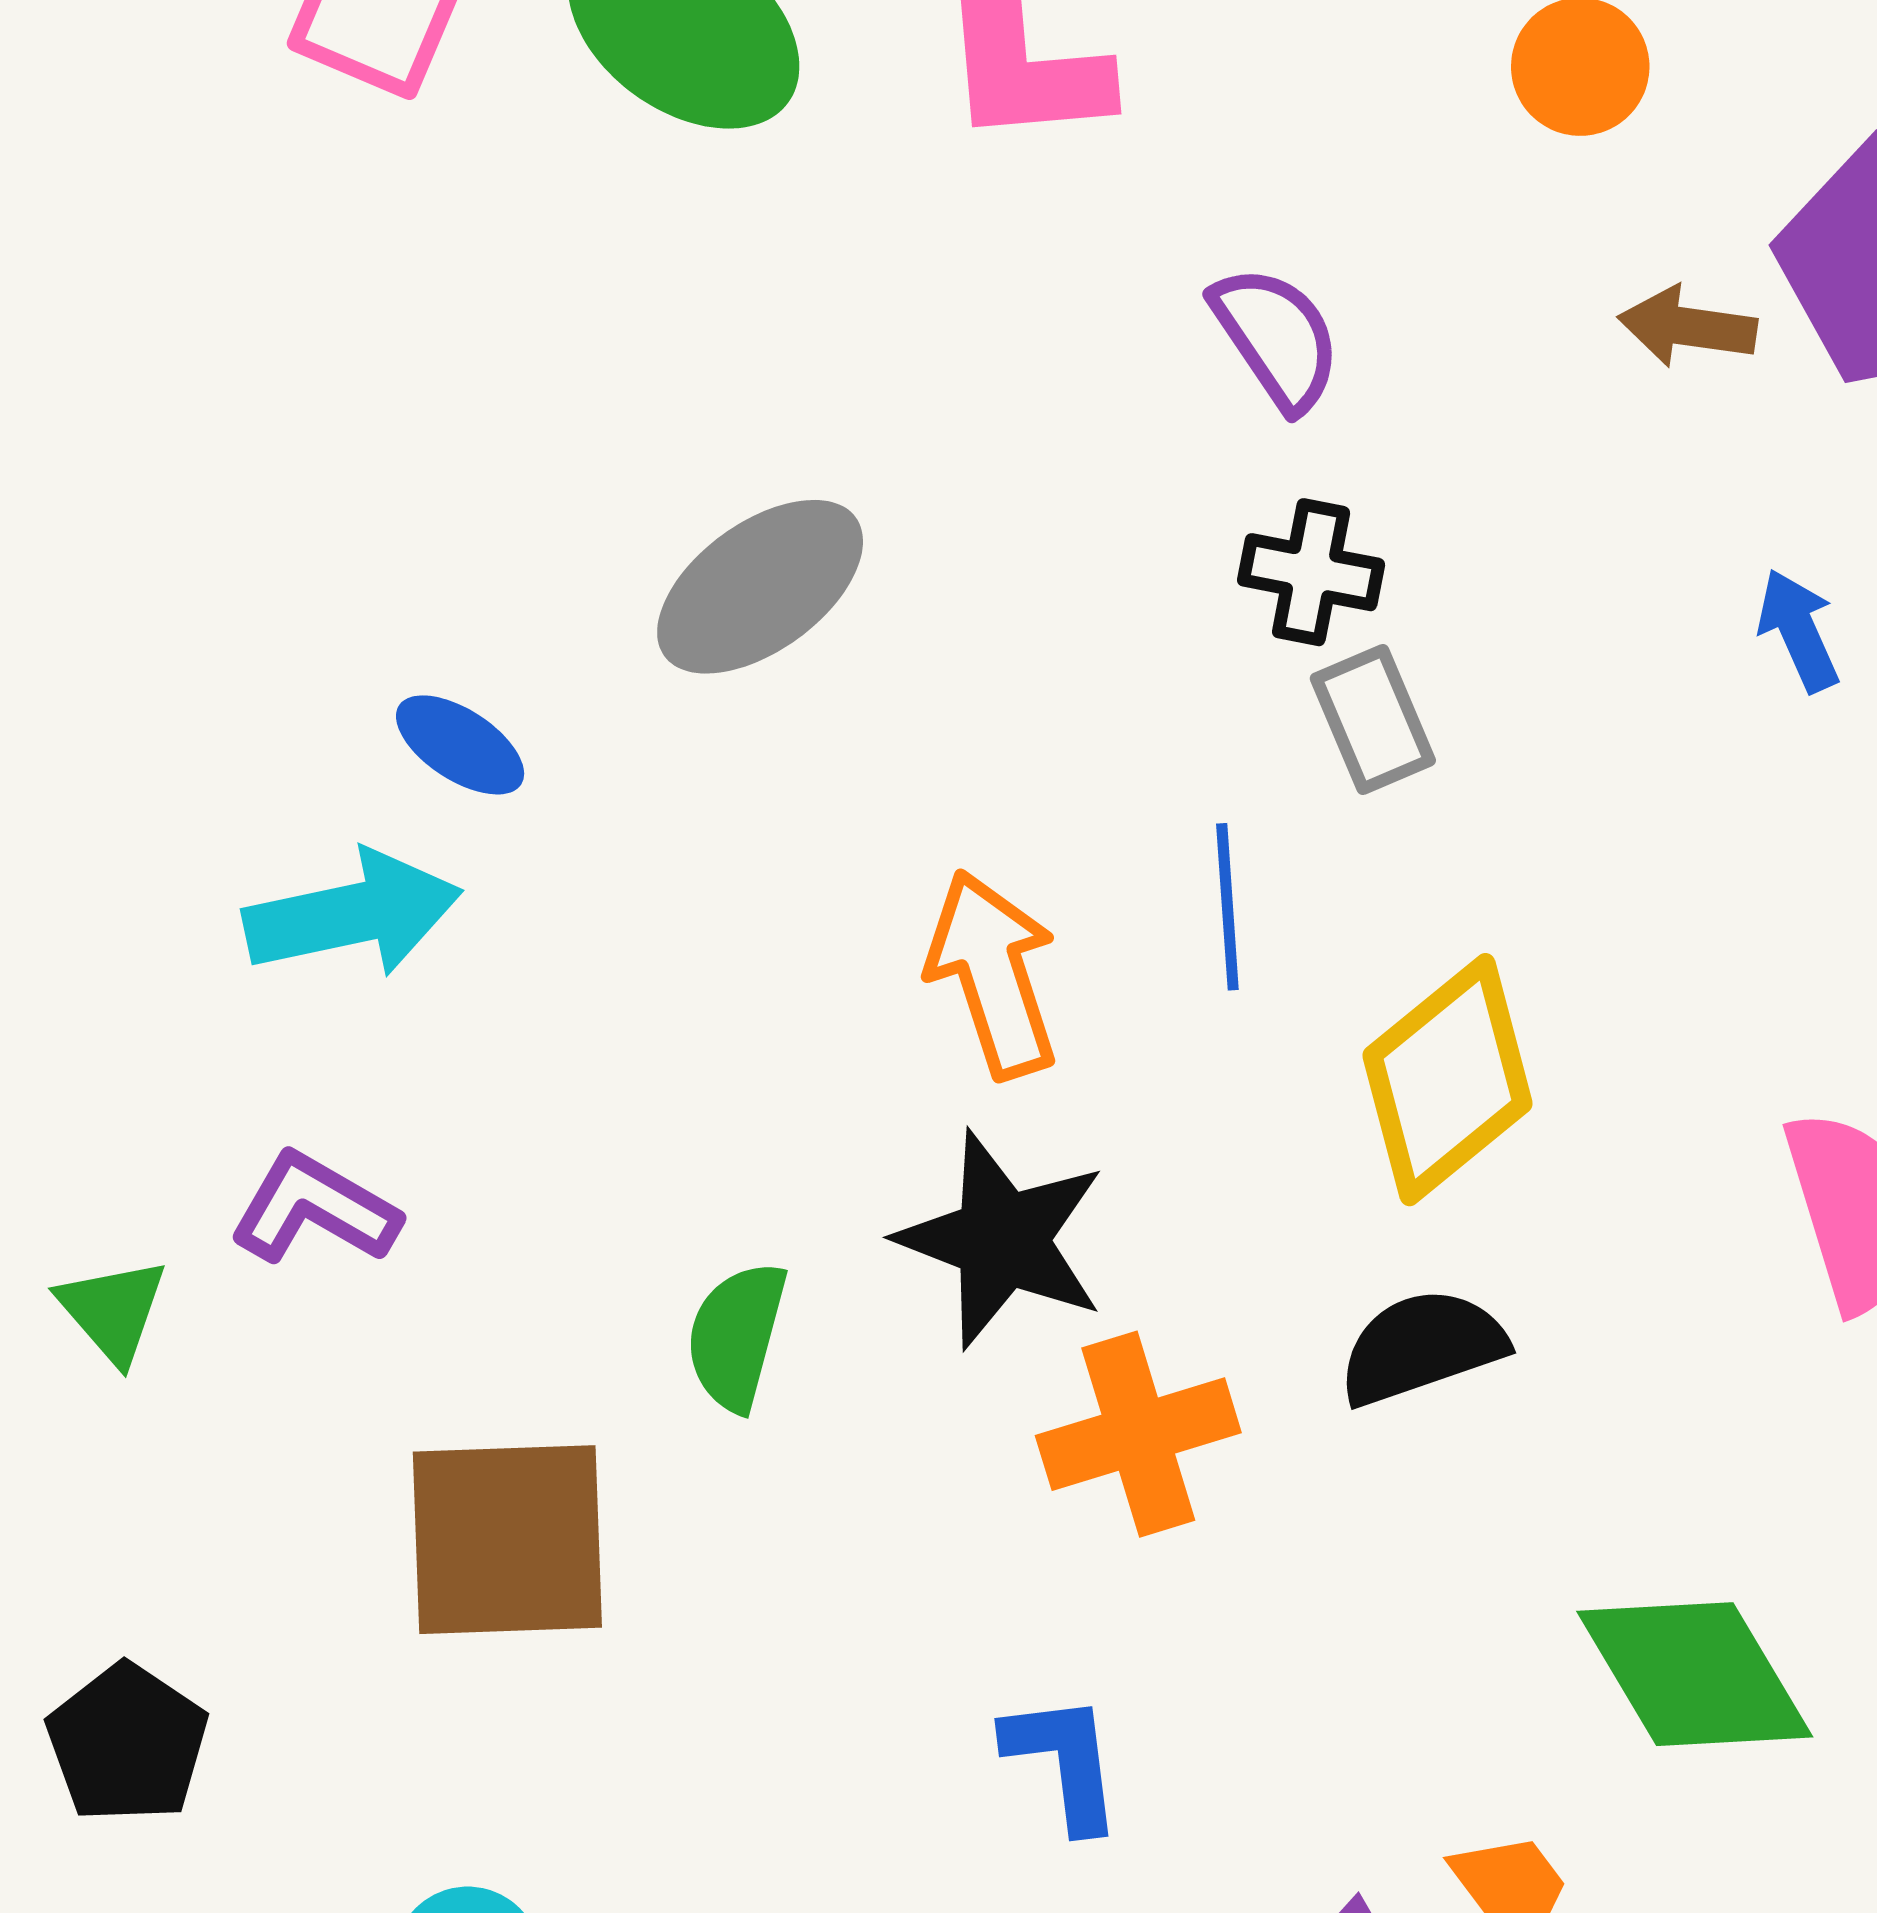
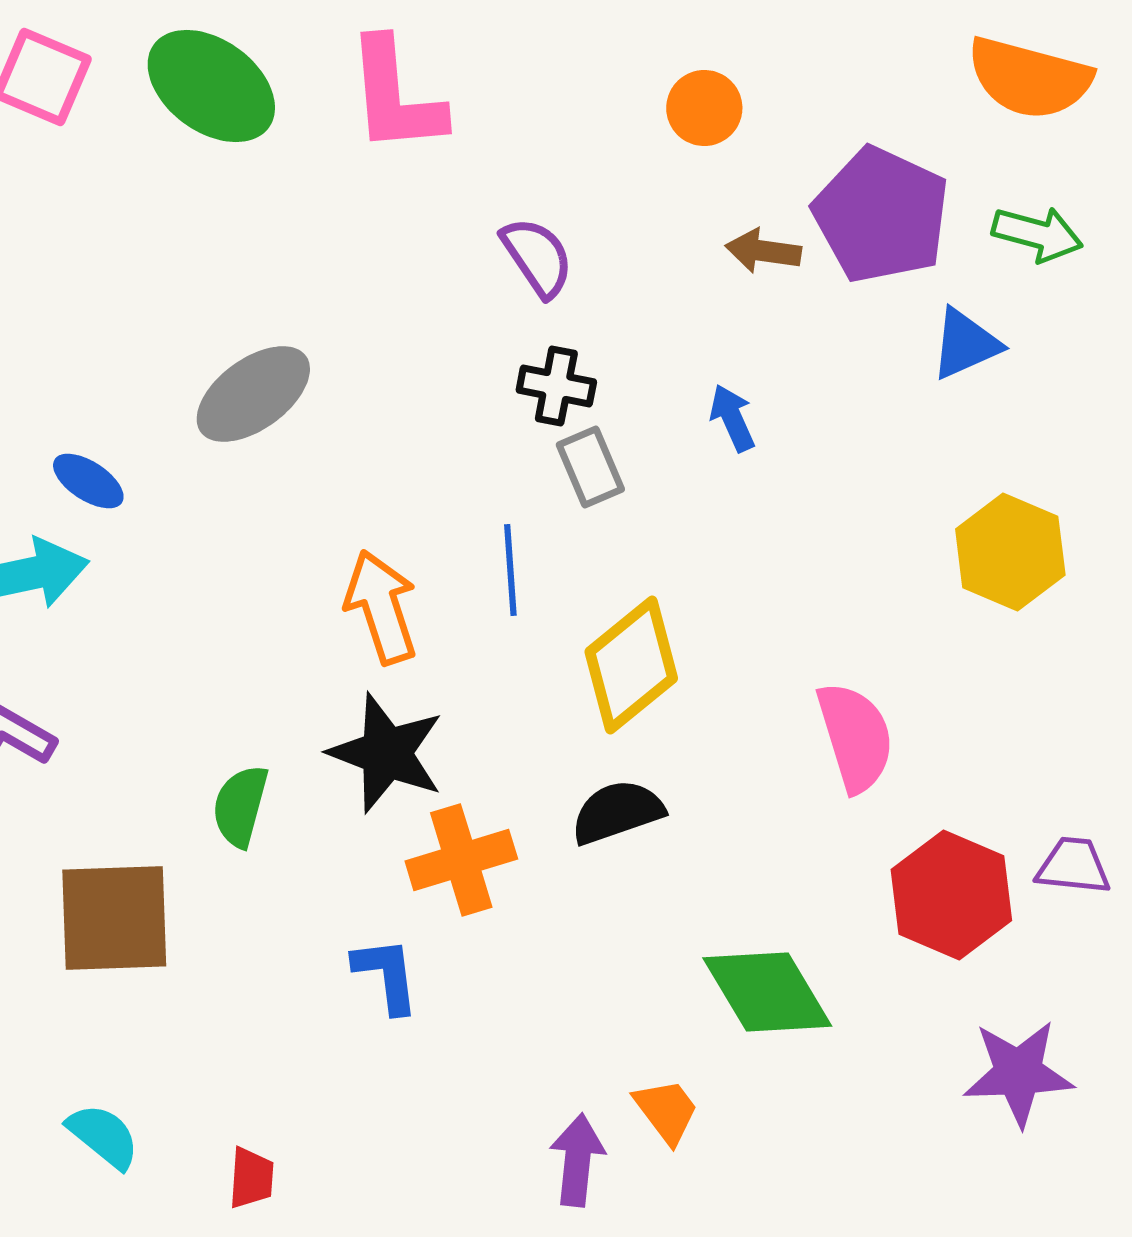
blue arrow: (1798, 630) -> (732, 418), moved
blue L-shape: (1064, 1761) -> (386, 975), moved

